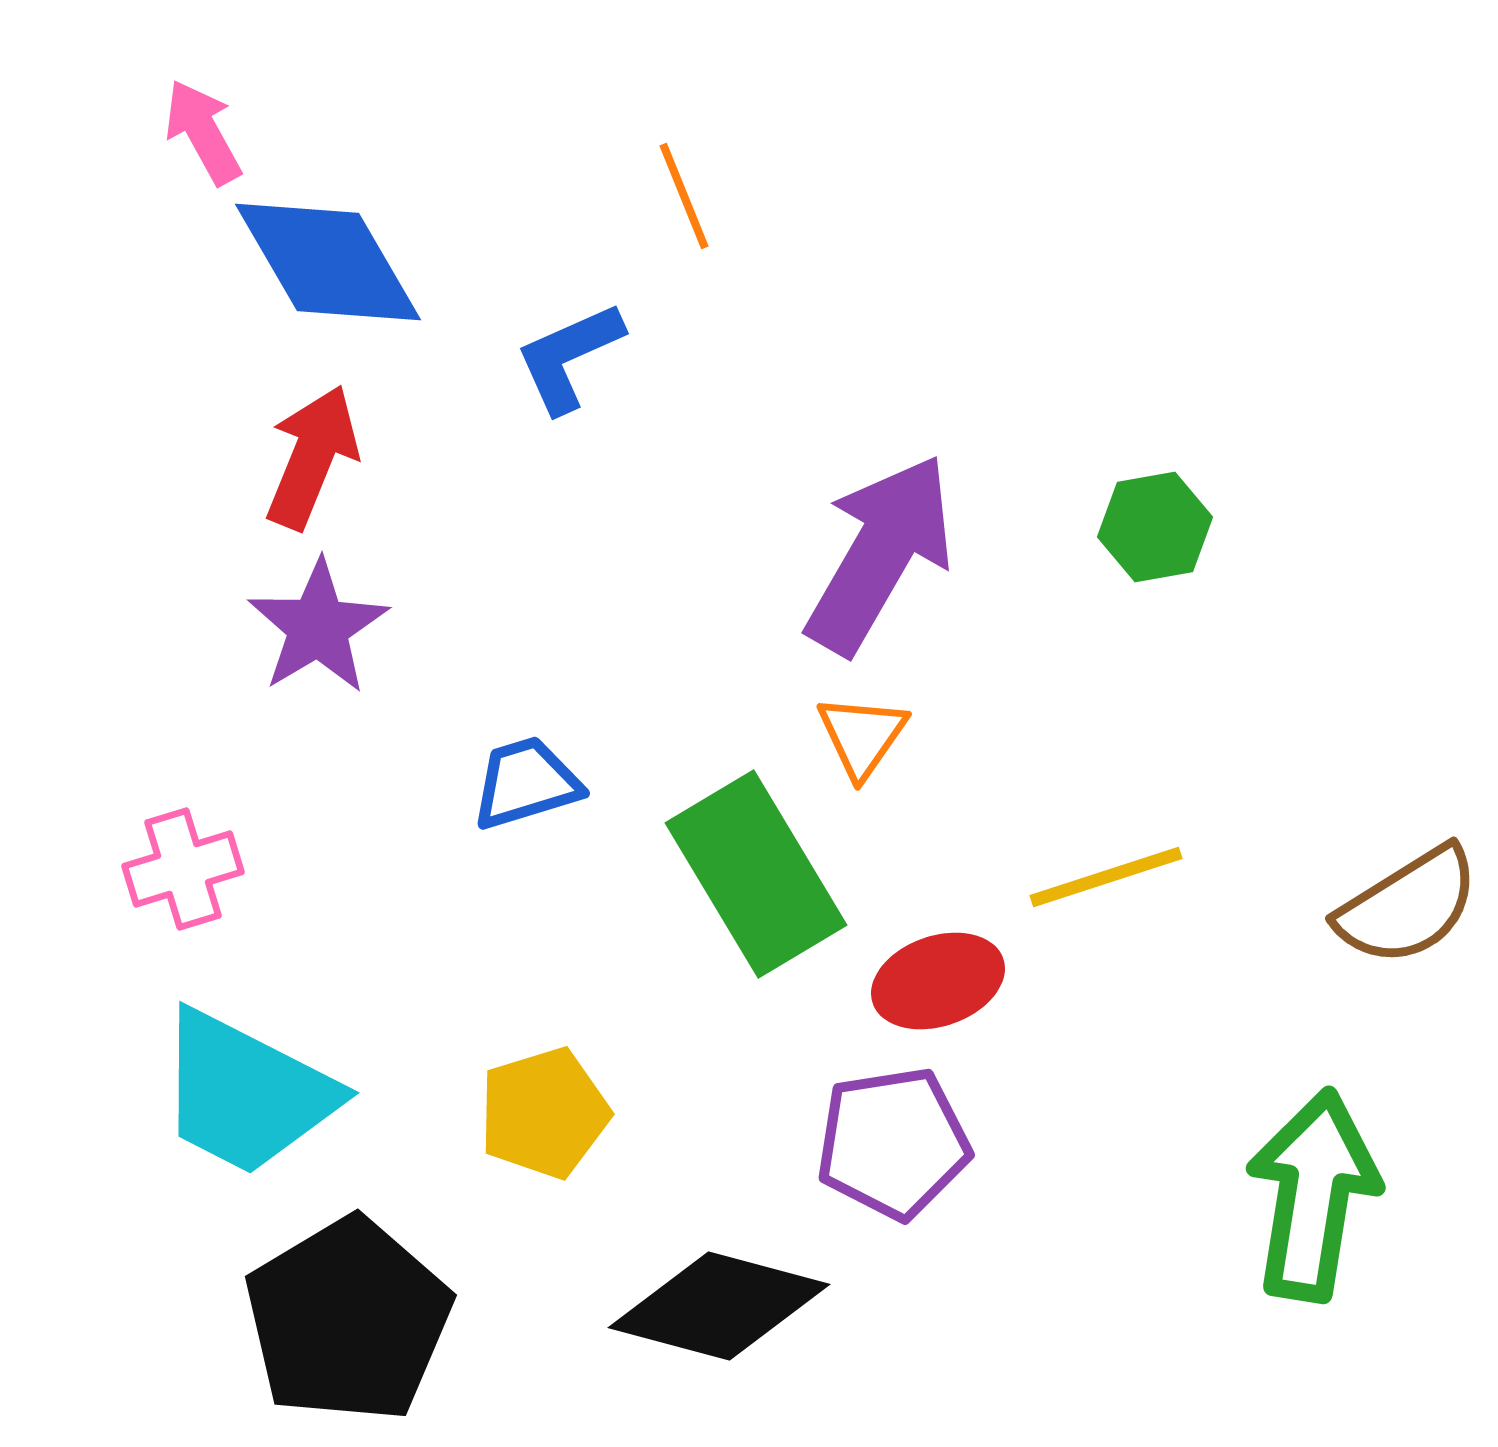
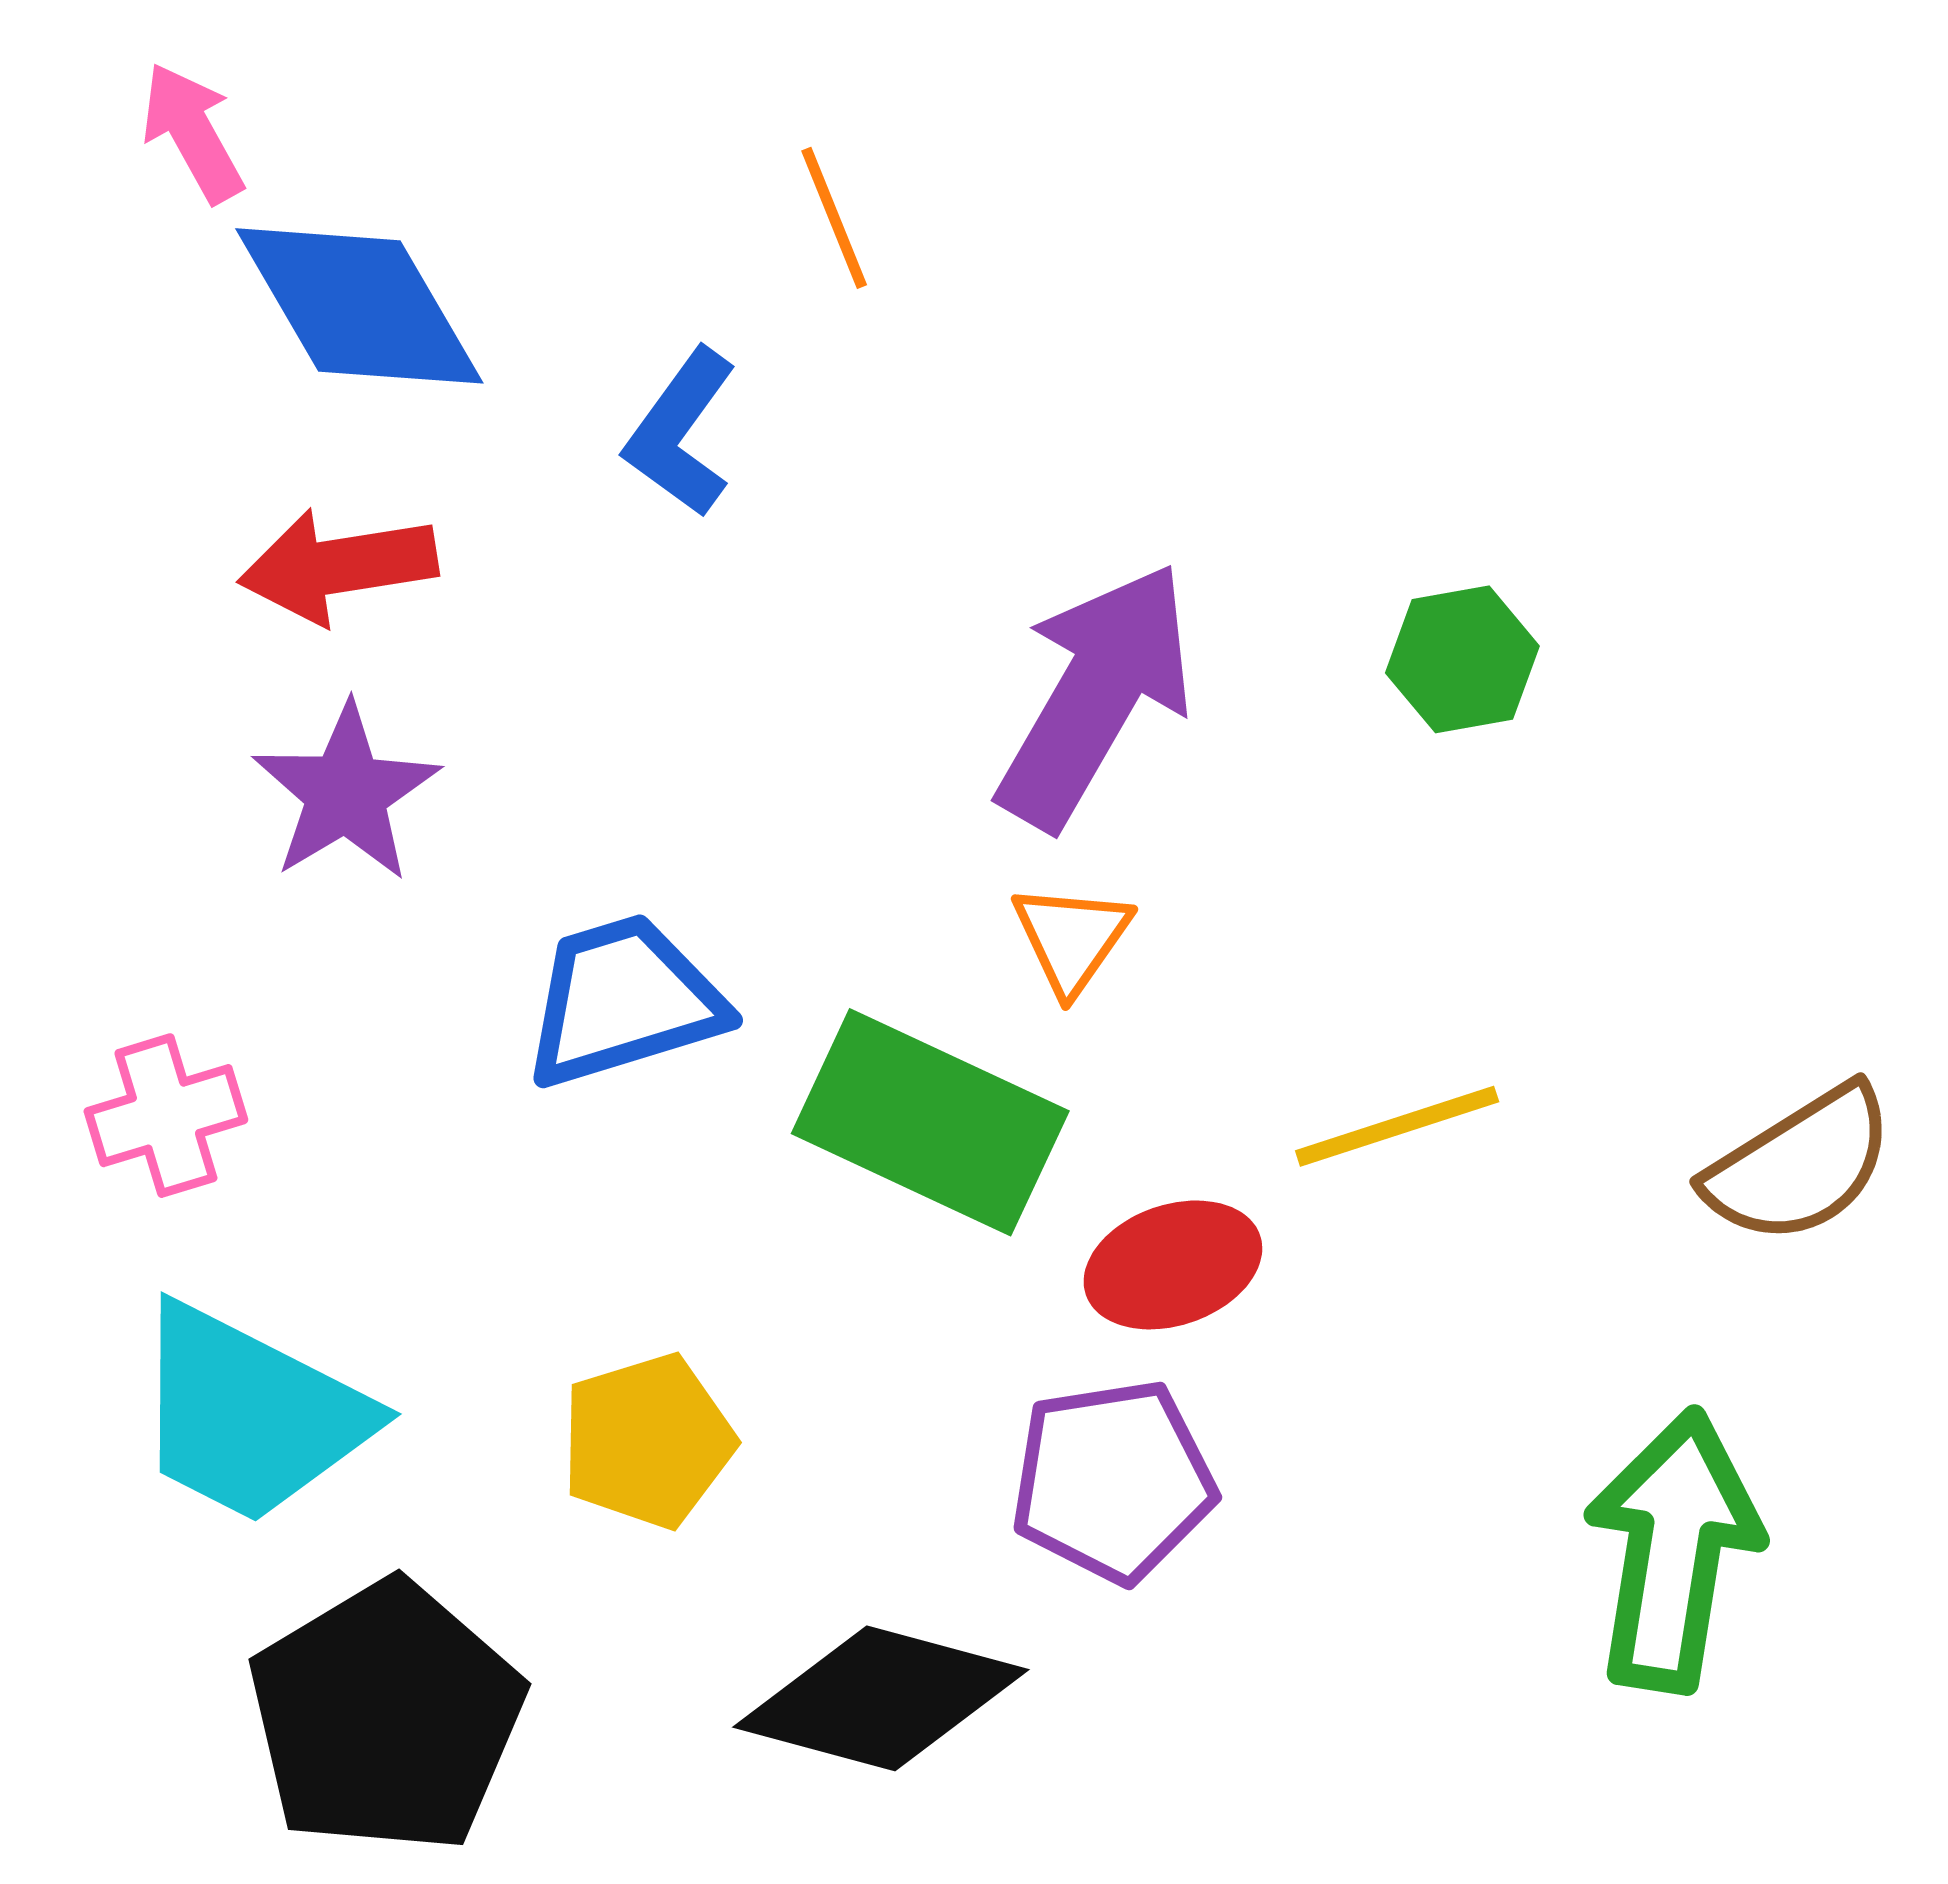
blue L-shape: (569, 357) -> (681, 433), turned -30
red arrow: (312, 457) -> (338, 566), turned -121
blue trapezoid: (526, 783) -> (623, 1001), size x1.4
green rectangle: (756, 874) -> (930, 1122), turned -34

